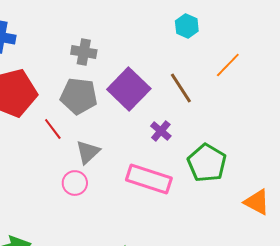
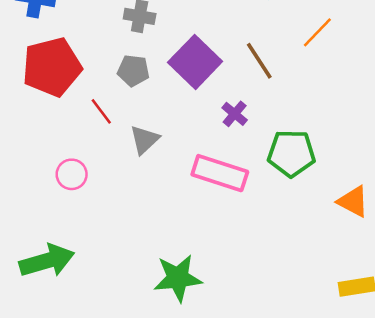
gray pentagon: (79, 96) -> (133, 71), size x0.7
green pentagon: (207, 163) -> (291, 153), turned -30
pink circle: (75, 183) -> (72, 174), moved

